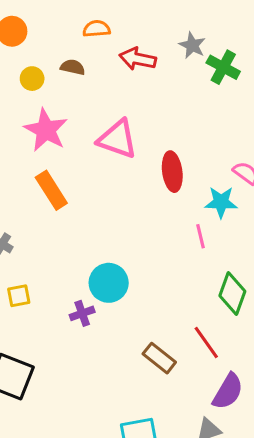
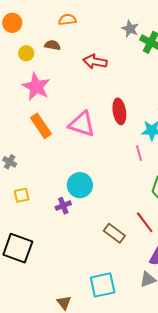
red arrow: (138, 59) -> (95, 62), moved
pink triangle: (117, 139) -> (82, 124), moved

